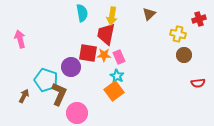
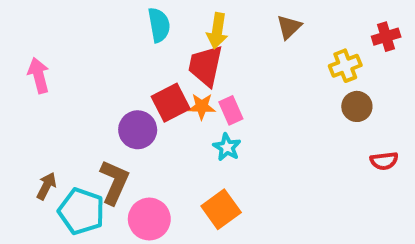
yellow cross: (178, 34) -> (345, 66), turned -35
red square: (88, 53) -> (171, 103), turned -36
cyan pentagon: (46, 80) -> (81, 211), moved
orange square: (114, 91) -> (221, 209), moved

